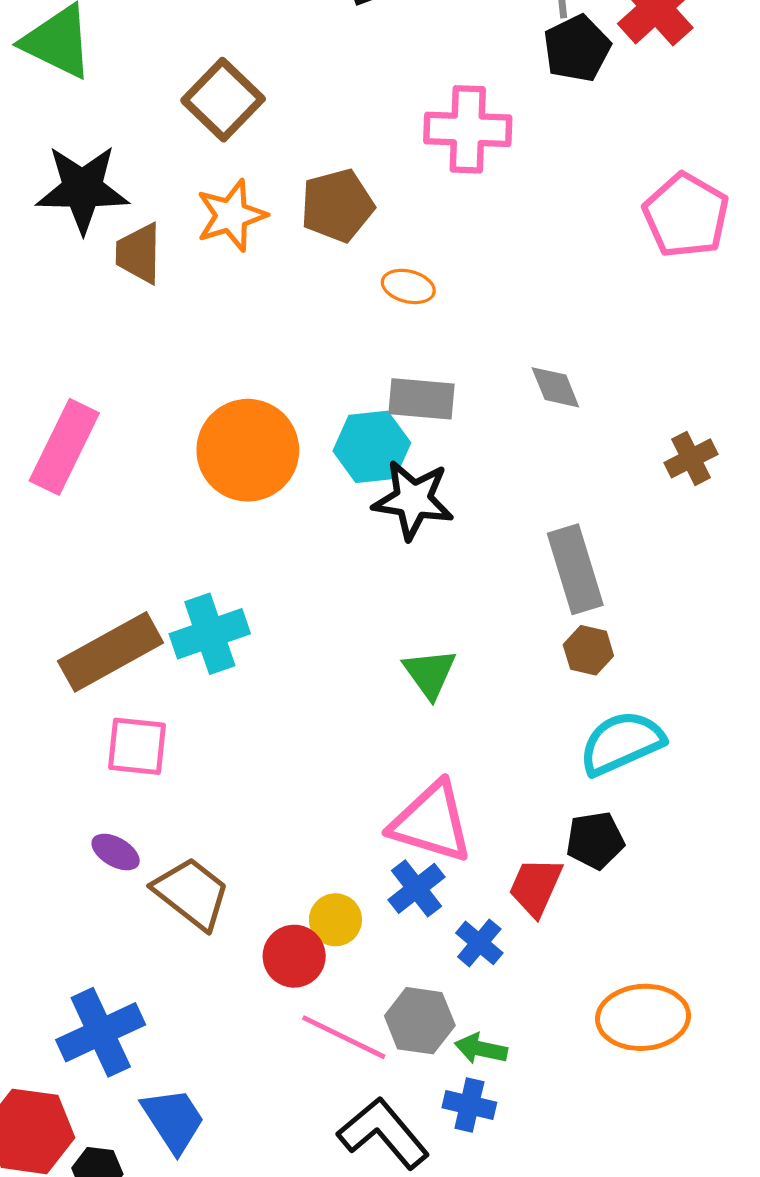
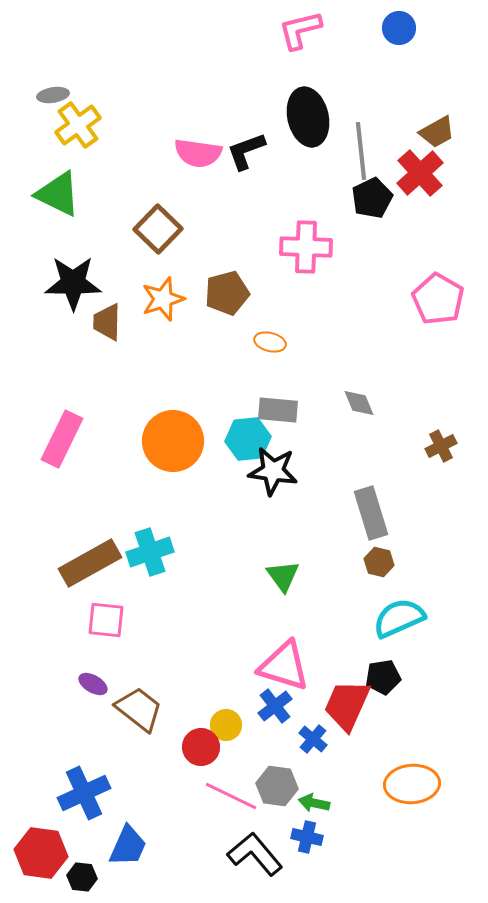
red trapezoid: (536, 887) -> (347, 705), size x1.4
blue trapezoid: (173, 1120) -> (128, 846), turned 57

